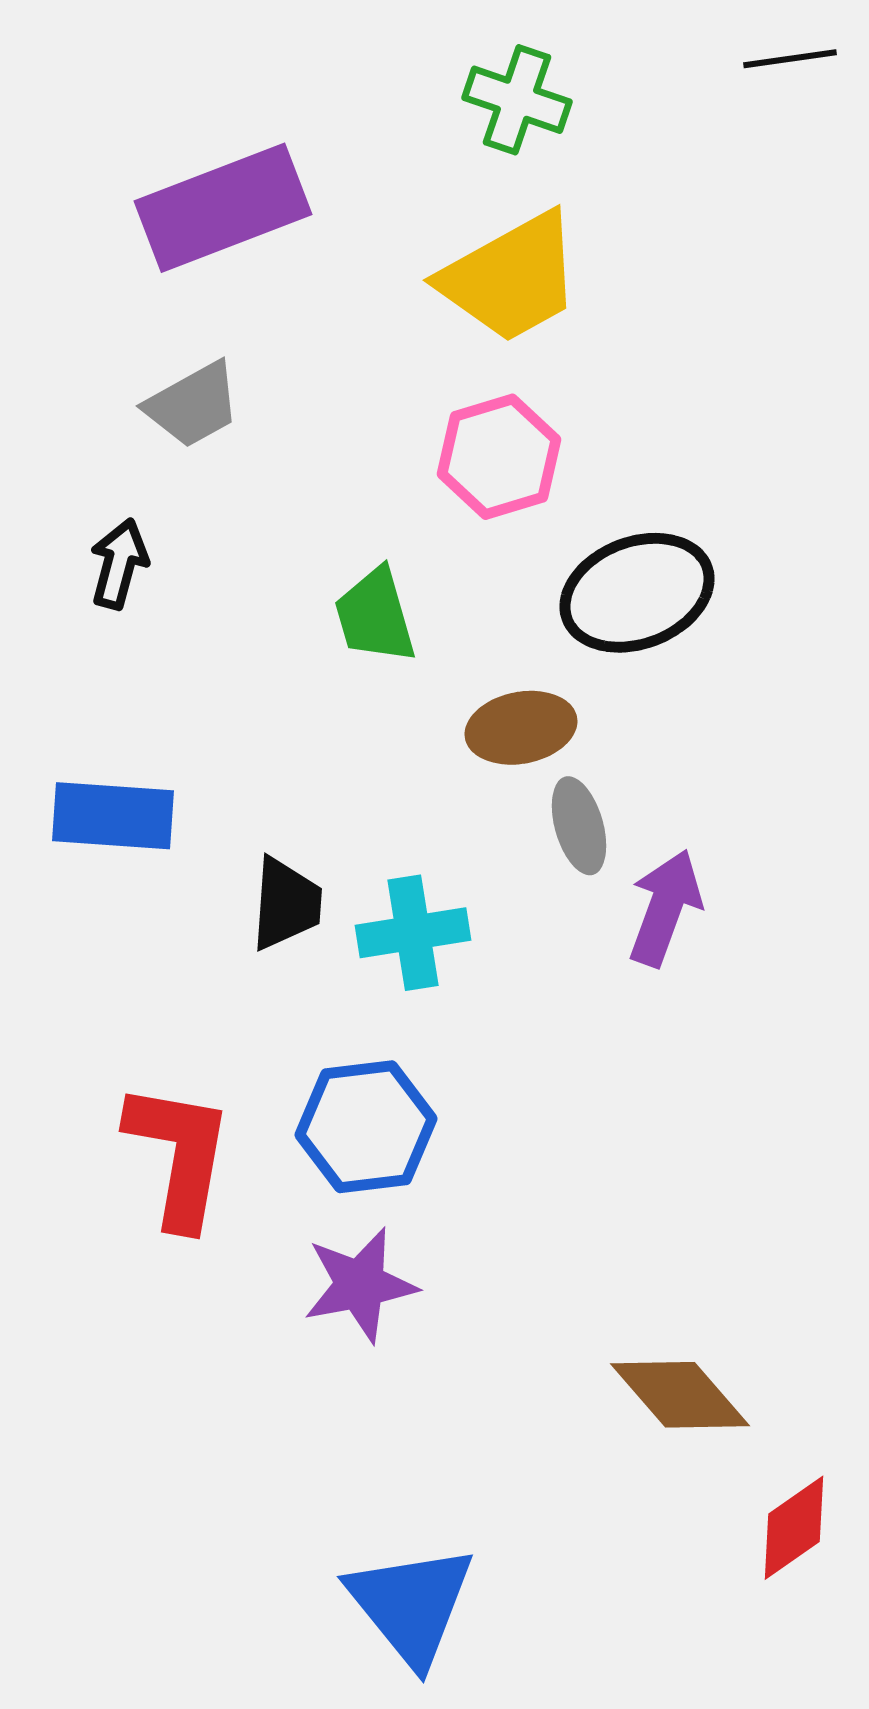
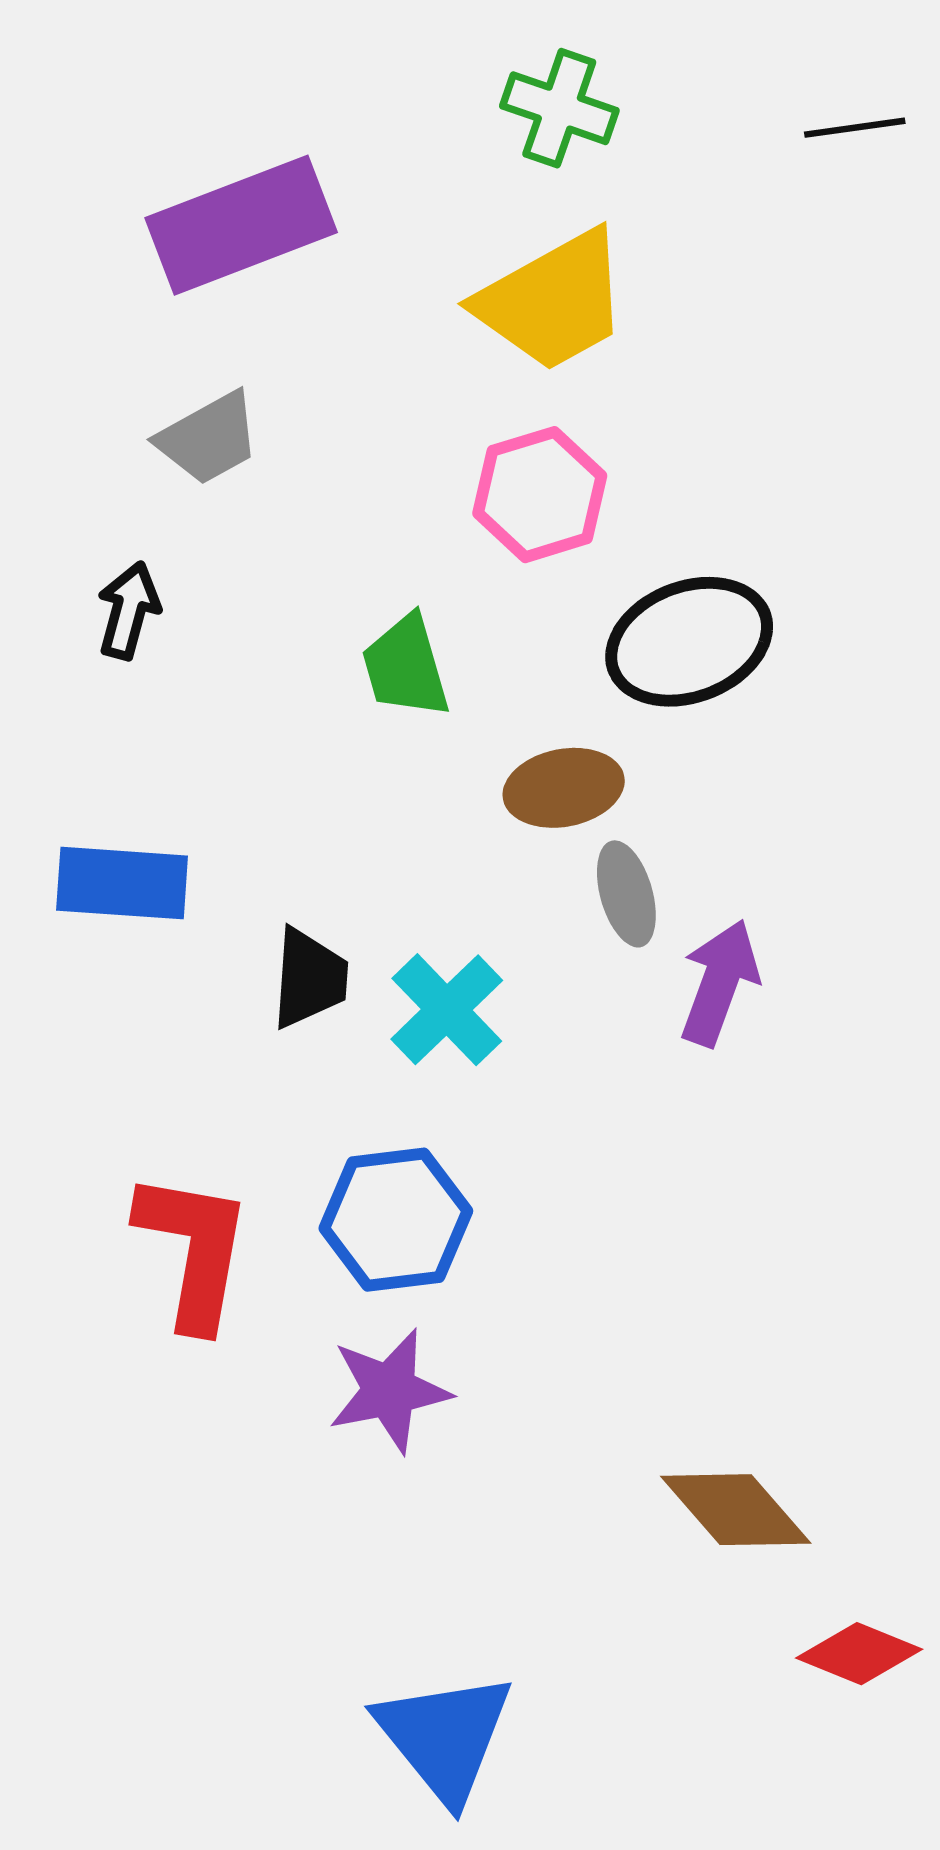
black line: (790, 59) -> (855, 128), moved
cyan cross: (413, 933) -> (447, 1010), turned -35
red diamond: (794, 1528) -> (859, 1654), turned 57

